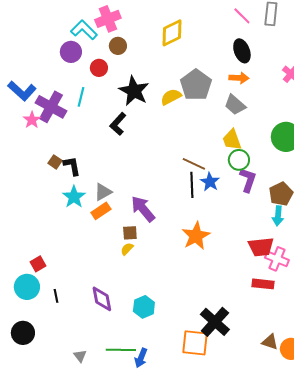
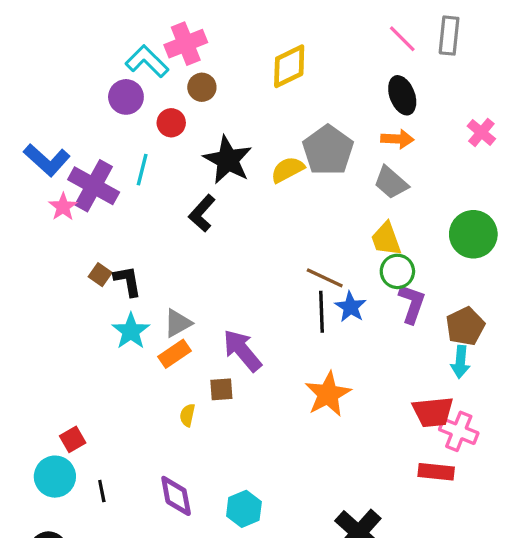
yellow semicircle: (127, 249) -> (187, 415), moved, turned -32

